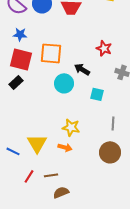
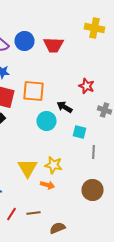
gray line: (113, 123) -> (94, 152), moved
yellow triangle: (37, 143) -> (28, 168), moved
brown semicircle: (61, 192) -> (58, 228), moved

